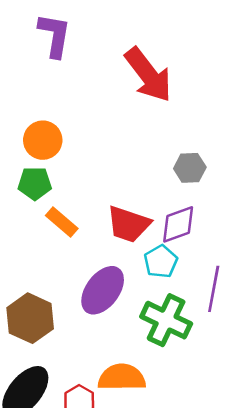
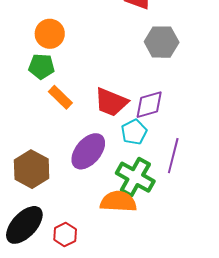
gray hexagon: (190, 168) -> (162, 42), moved, size x1.4
orange semicircle: (122, 377) -> (118, 202), moved

